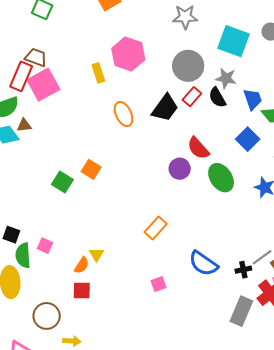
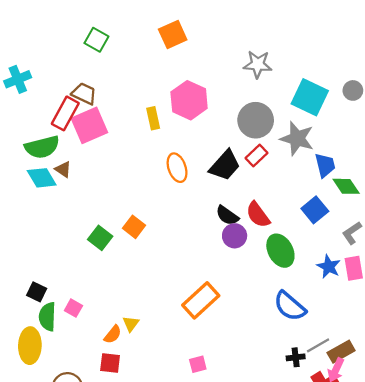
gray star: (226, 78) -> (297, 139), size x1.4
black semicircle: (217, 98) -> (227, 215), moved, turned -30
brown triangle: (24, 125) -> (63, 169), turned 35
orange rectangle: (156, 228) -> (201, 300), size x1.4
blue semicircle: (203, 263) -> (290, 306), moved

